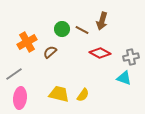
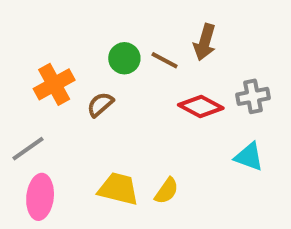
gray cross: (131, 57) -> (253, 96), moved

